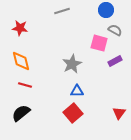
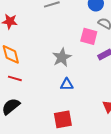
red square: (73, 113) -> (63, 119), moved, turned 30

